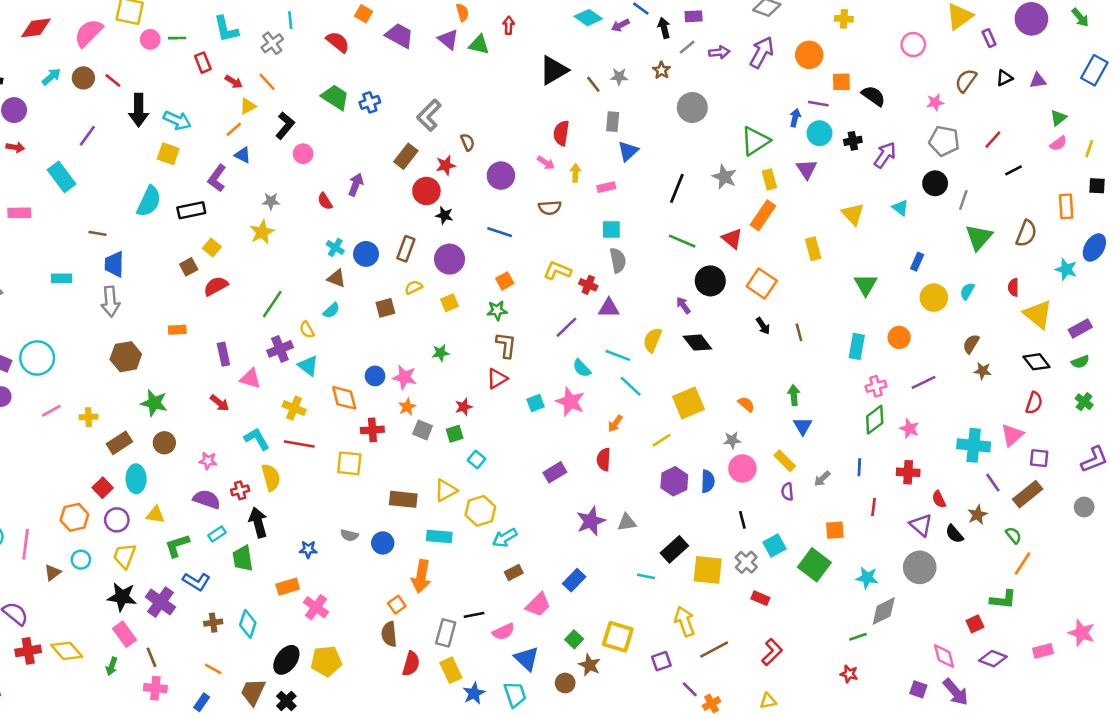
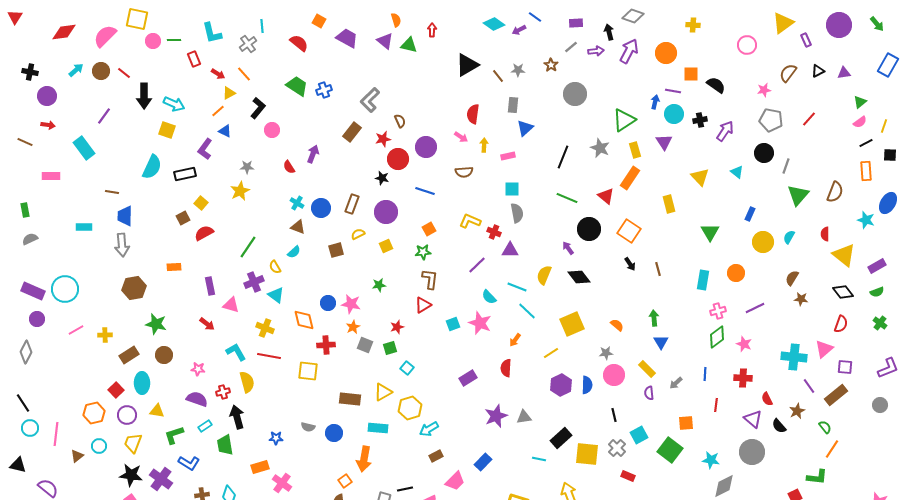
black arrow: (664, 28) -> (609, 32), moved
black line: (1013, 170) -> (866, 143), moved
red circle: (426, 191) -> (398, 159), moved

